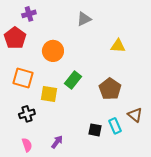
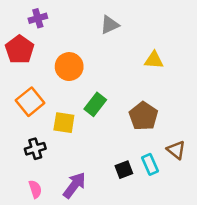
orange square: (23, 78) -> (30, 102), turned 35
black square: (95, 130) -> (124, 170), turned -32
purple arrow: (57, 142) -> (74, 185), size x1.5

